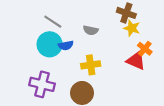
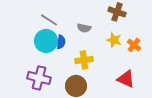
yellow star: (132, 28) -> (114, 40), moved
blue semicircle: (66, 45) -> (61, 42), turned -72
red triangle: (136, 61) -> (126, 79), moved

